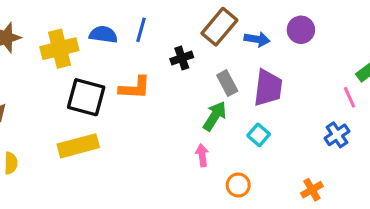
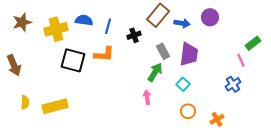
blue line: (141, 30) -> (108, 26), moved
yellow rectangle: (78, 146) -> (55, 106), moved
orange circle: (238, 185) -> (188, 111), moved

